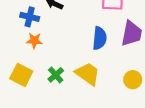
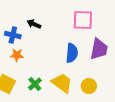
yellow circle: (133, 80) -> (89, 86), moved

